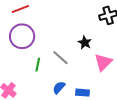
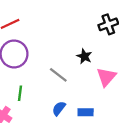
green line: (38, 65) -> (20, 93), moved

